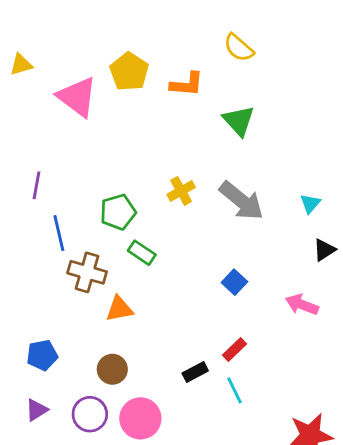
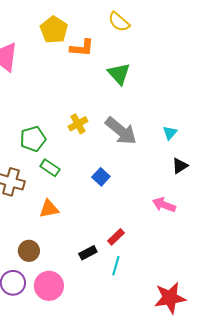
yellow pentagon: (129, 72) -> (54, 30), moved
blue square: (234, 282) -> (101, 177), moved
orange triangle: (119, 309) -> (49, 209), moved
cyan line: (234, 390) -> (116, 266), turned 42

